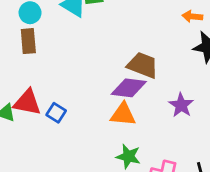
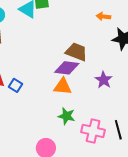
orange arrow: (192, 16) -> (103, 16), moved

